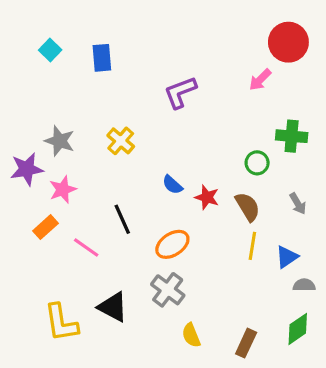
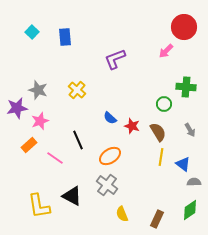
blue triangle: (287, 257) -> (183, 164), turned -49

